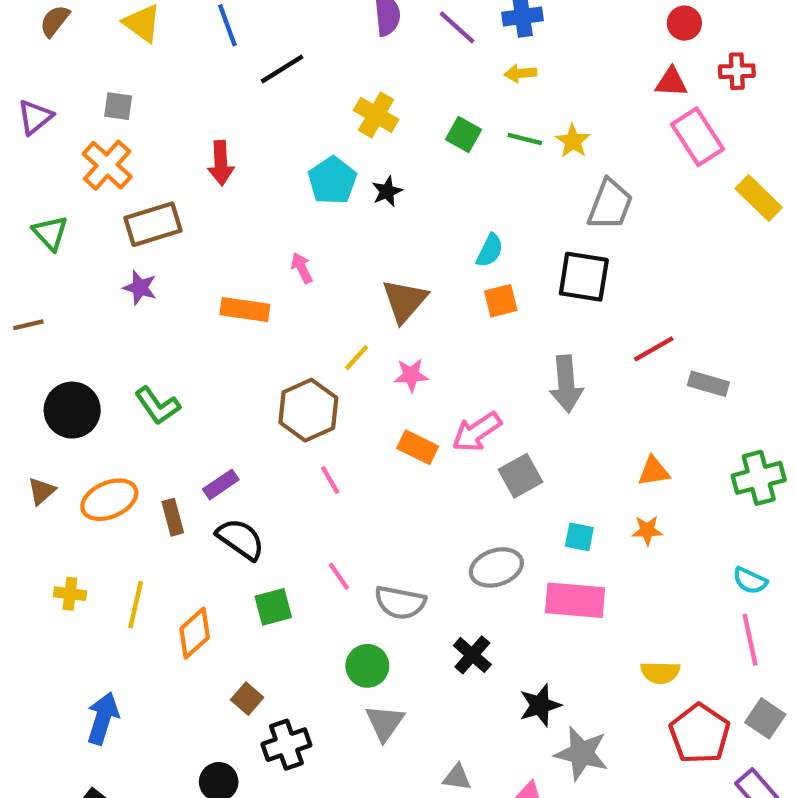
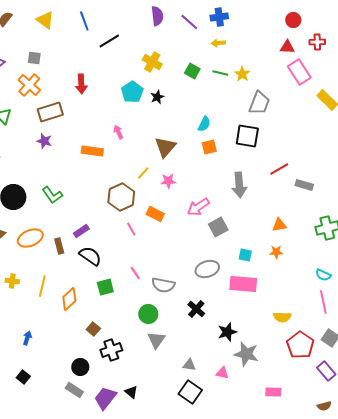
orange rectangle: (418, 447) -> (155, 214), moved
blue arrow: (103, 718) -> (27, 338), size x0.6

